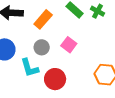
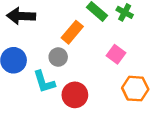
orange rectangle: (43, 19) -> (72, 32), moved
pink square: (69, 45) -> (116, 54), moved

